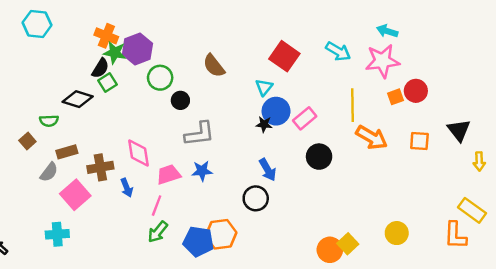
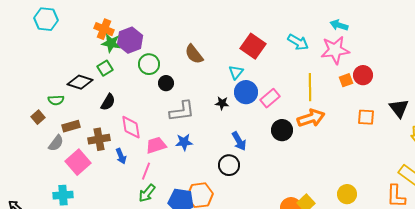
black semicircle: (100, 68) -> (108, 102), moved
black star: (264, 124) -> (222, 103), moved
orange arrow: (372, 137) -> (311, 118), moved, turned -48

